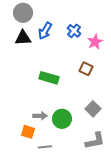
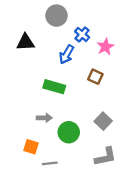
gray circle: (23, 13) -> (56, 16), moved
blue arrow: (45, 31) -> (67, 54), moved
gray arrow: (40, 116) -> (44, 118), moved

